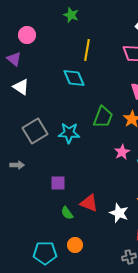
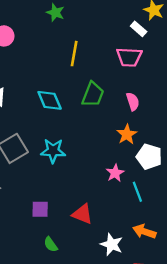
cyan diamond: (74, 78) -> (50, 100), moved
green trapezoid: (103, 117) -> (93, 95), moved
red triangle: (89, 203) -> (82, 214), moved

